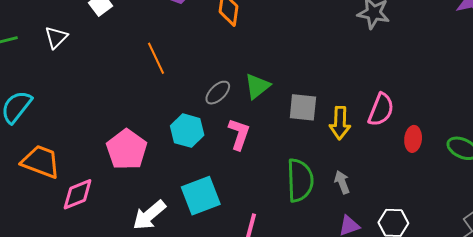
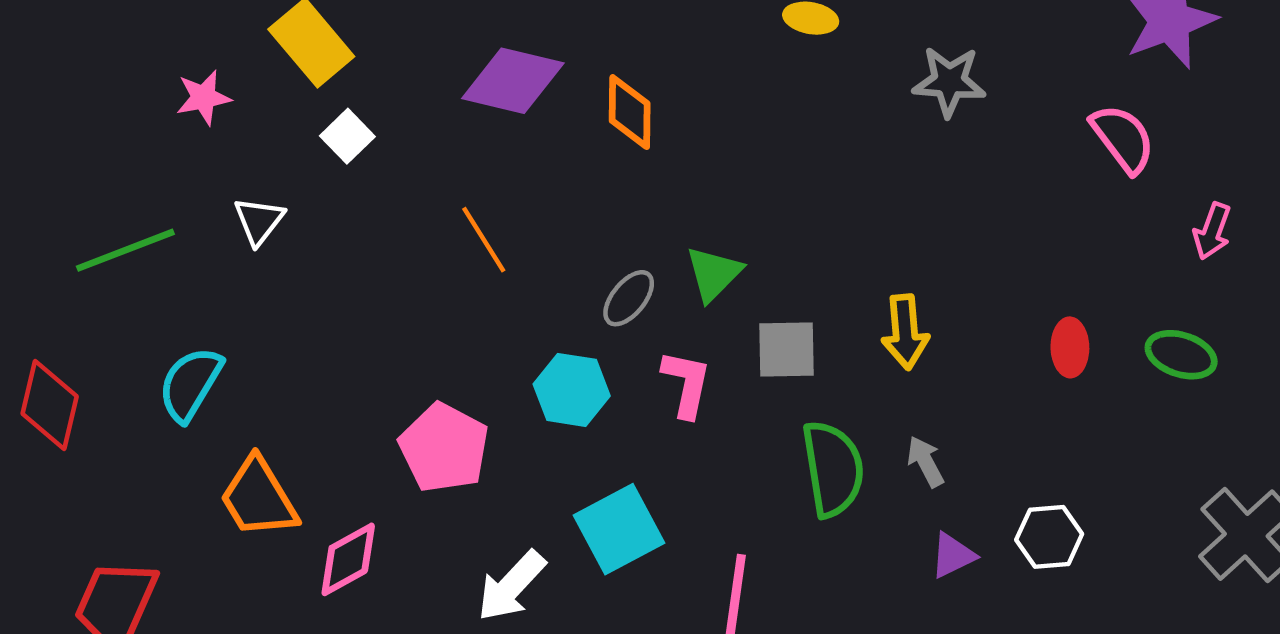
gray square: (303, 107) -> (787, 349), moved
pink semicircle: (381, 110) -> (1123, 139), moved, turned -52
orange trapezoid: (41, 162) -> (258, 498), turned -135

